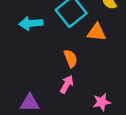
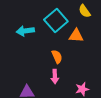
pink arrow: (67, 84) -> (55, 77), turned 152

